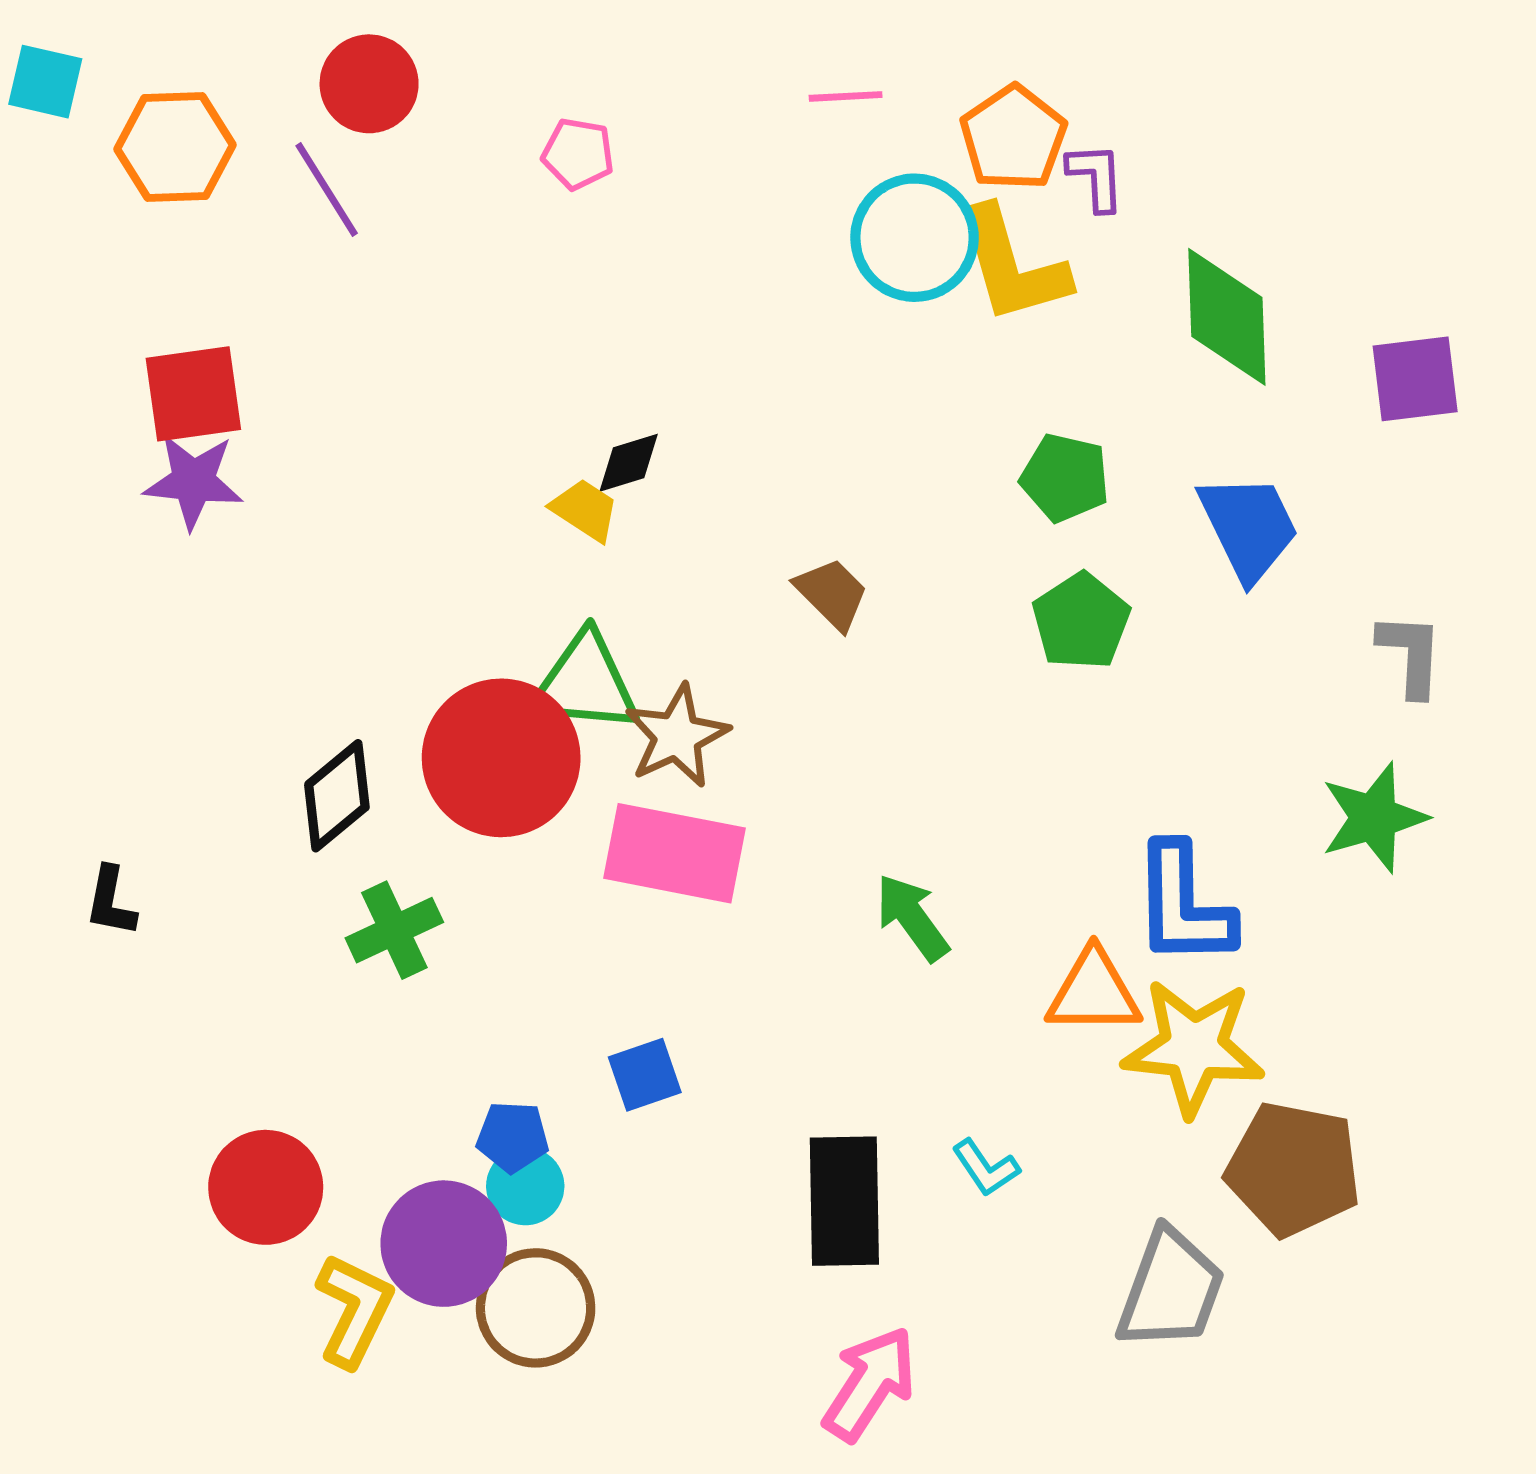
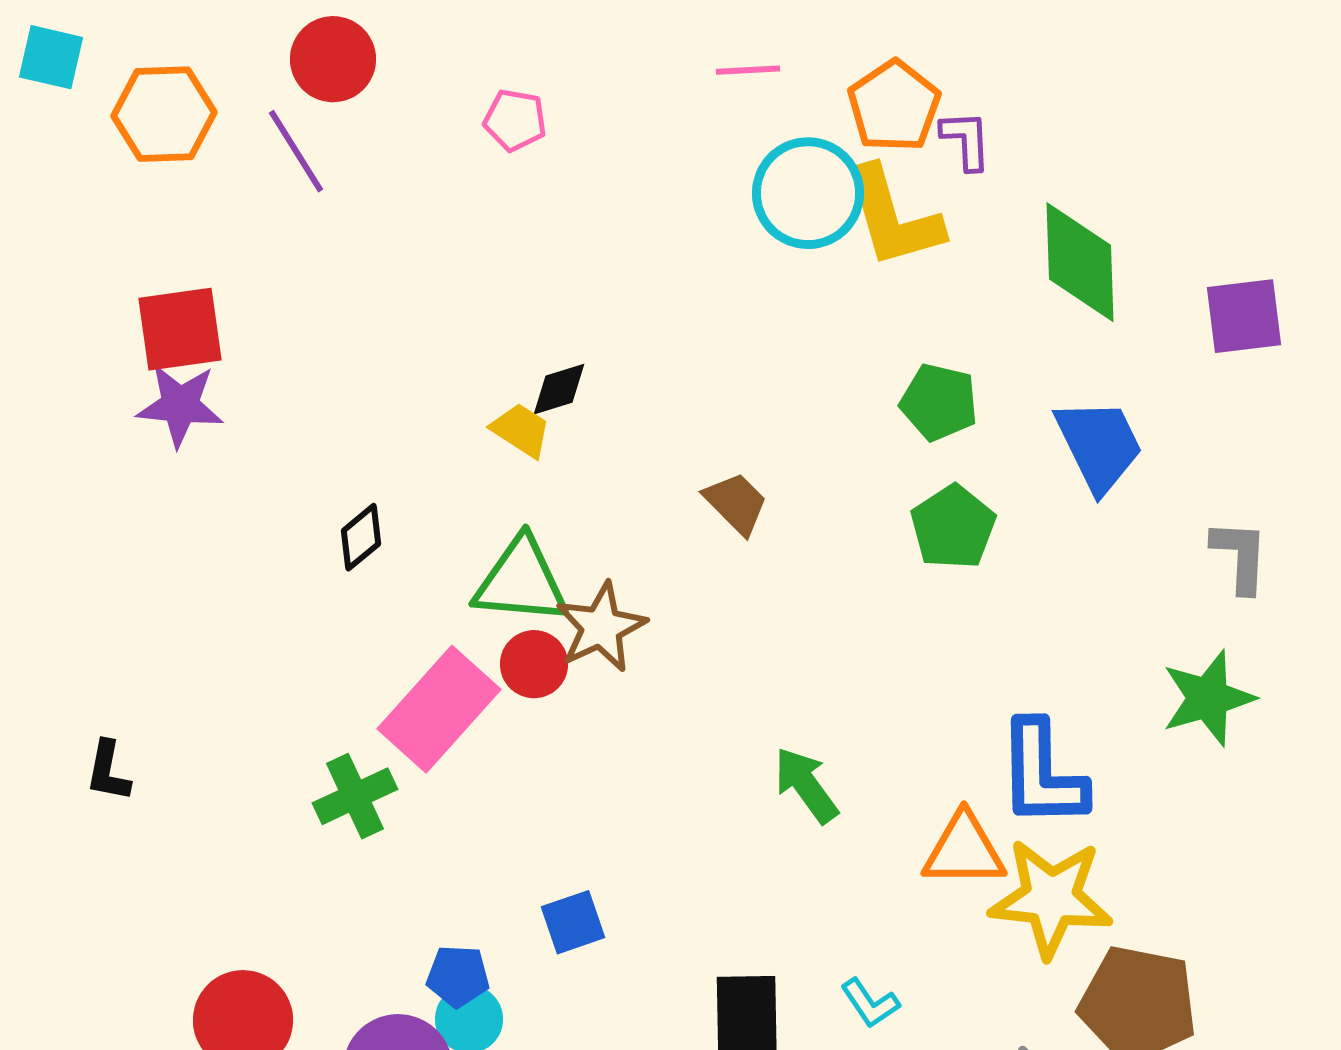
red circle: (501, 758) -> (534, 664), moved, size x0.5
black diamond: (337, 796) -> (361, 537), moved, size x0.7
pink rectangle: (675, 853) -> (439, 709), moved, turned -59

